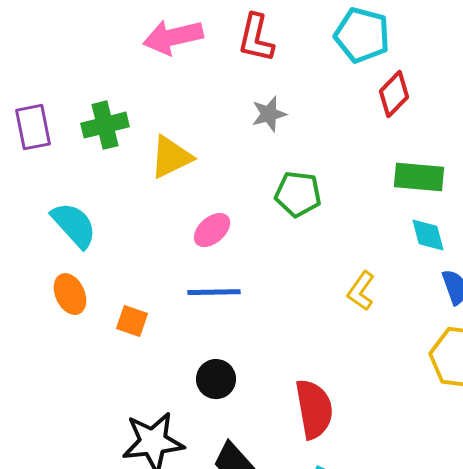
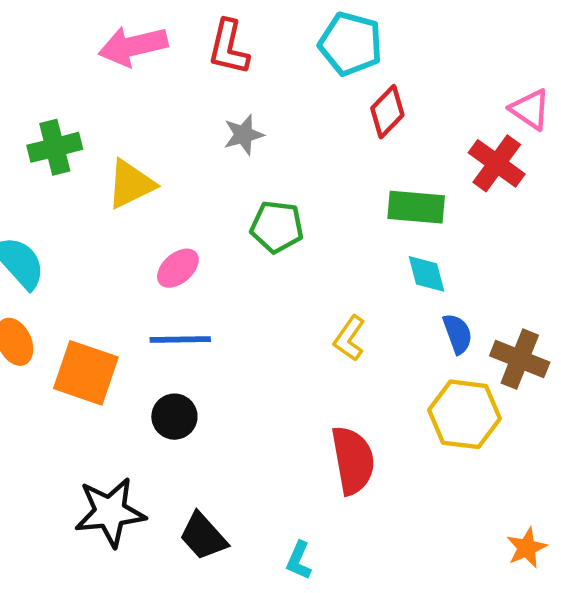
orange square: (132, 321) -> (86, 373), size x1.8
black circle: (216, 379) -> (174, 417), moved
red semicircle: (314, 409) -> (353, 460), moved

